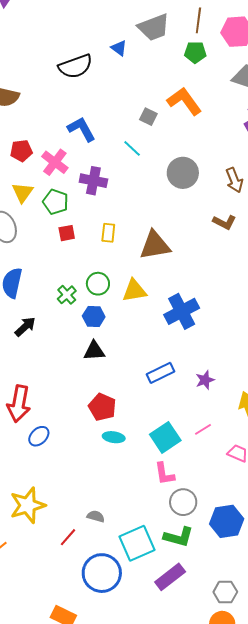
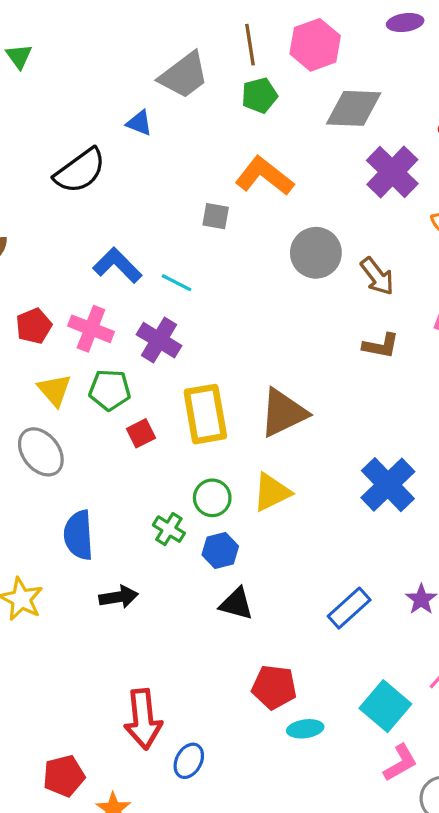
cyan line: (132, 148) -> (176, 283), moved
gray circle: (183, 173) -> (316, 253), moved
purple cross: (93, 181) -> (159, 340), turned 36
yellow rectangle: (108, 233) -> (205, 414), size x1.8
blue cross: (182, 311) -> (388, 485), moved
black arrow: (25, 327) -> (119, 597), turned 50
black triangle: (94, 351) -> (236, 604), turned 35
pink L-shape: (164, 474) -> (400, 763), turned -95

